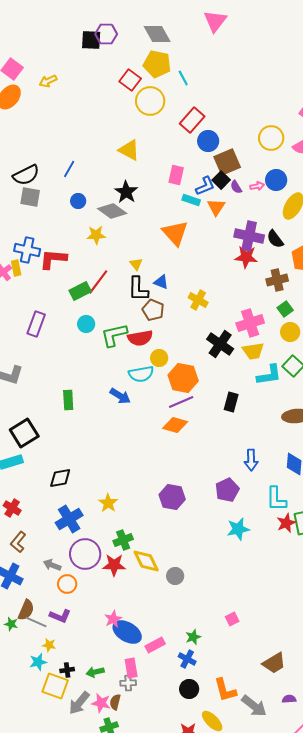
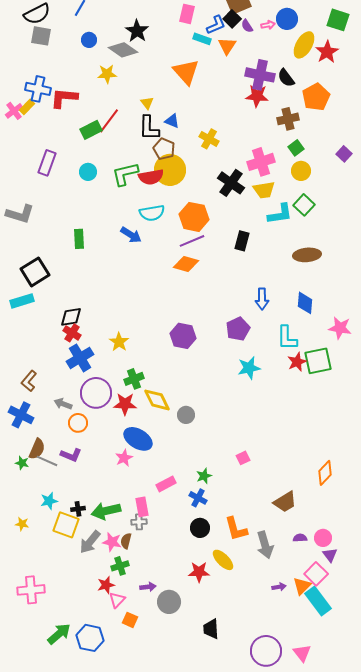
yellow rectangle: (16, 268) -> (27, 107), turned 56
cyan circle: (86, 324) -> (88, 172), moved
yellow circle: (159, 358) -> (170, 170), moved, size x1.8
red cross: (12, 508) -> (72, 333), moved
blue ellipse: (127, 632) -> (138, 439), moved
yellow star: (49, 645) -> (22, 524), moved
green arrow: (95, 672) -> (106, 511), size x1.6
gray arrow: (254, 706) -> (265, 545), turned 36

